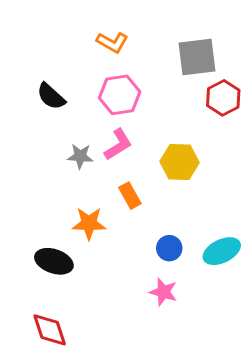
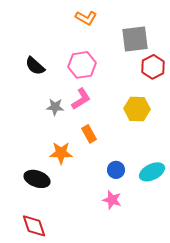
orange L-shape: (112, 42) -> (86, 18), moved
yellow hexagon: (179, 162) -> (137, 109), moved

